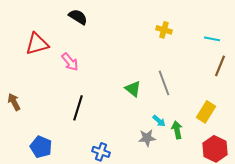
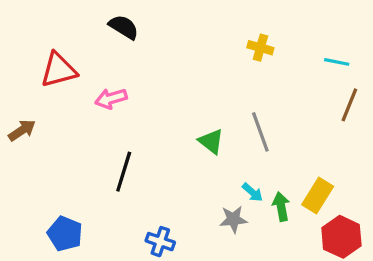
pink arrow: (70, 62) -> (111, 99), turned 114
brown arrow: (14, 102) -> (22, 130), moved, turned 84
yellow rectangle: (206, 112) -> (318, 195), moved

